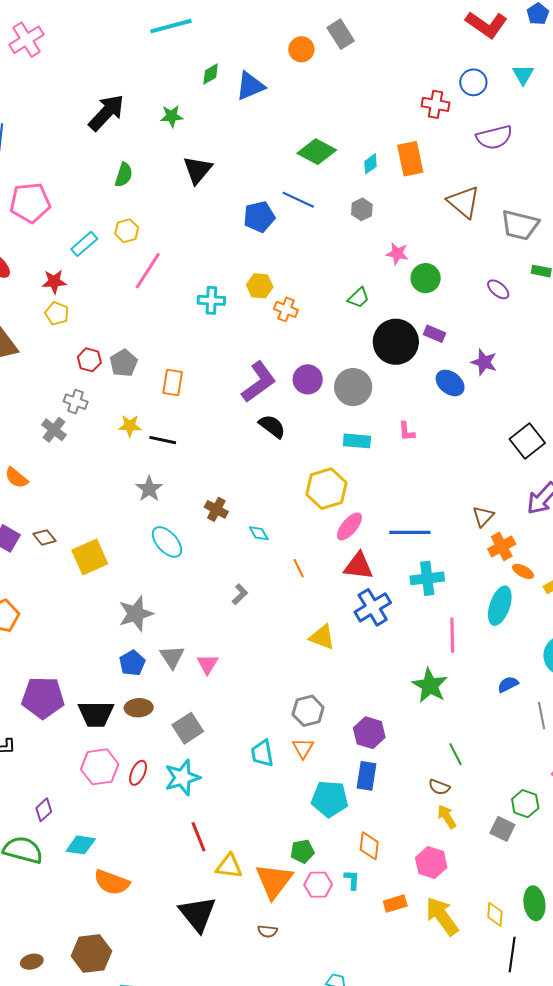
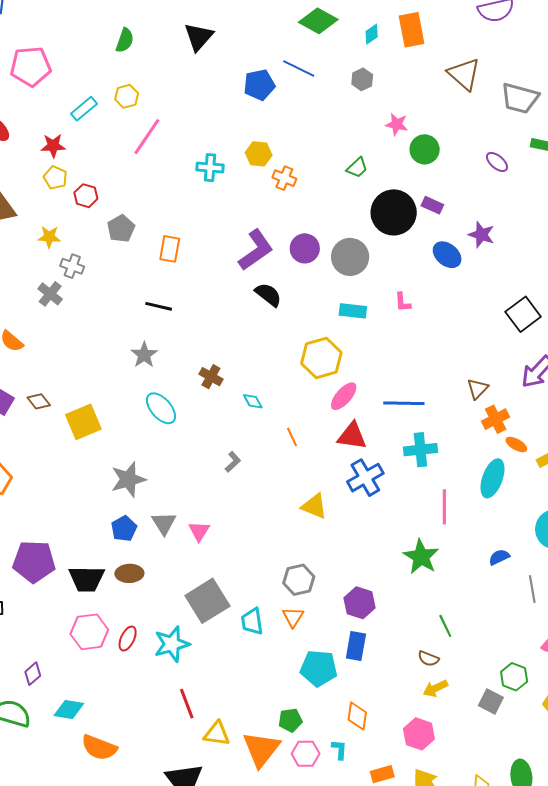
red hexagon: (89, 360) -> (86, 196), moved
yellow star: (130, 426) -> (49, 237), moved
gray square: (188, 728) -> (207, 601), moved, size x1.4
yellow arrow: (447, 817) -> (435, 688), turned -85

